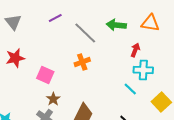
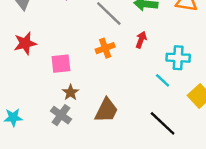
red arrow: (135, 50) -> (141, 40), moved
pink square: (45, 75) -> (61, 64), turned -30

